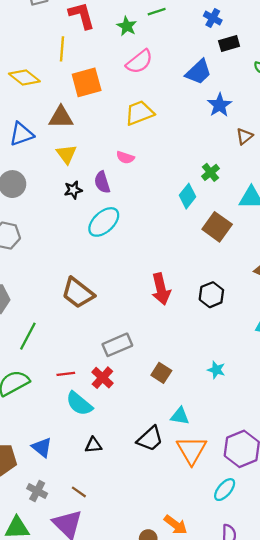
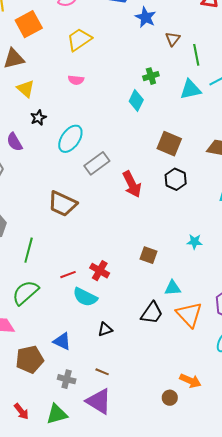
green cross: (210, 172) -> (151, 76), turned 35
purple semicircle: (102, 182) -> (14, 142), moved
brown square: (217, 227) -> (169, 144), moved
gray rectangle: (117, 345) -> (97, 163), moved

